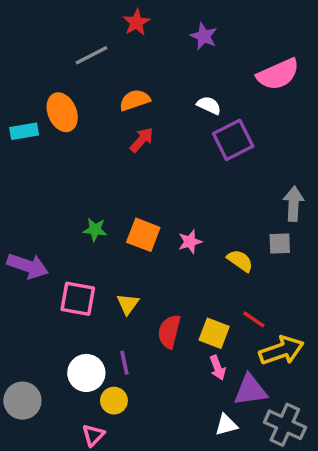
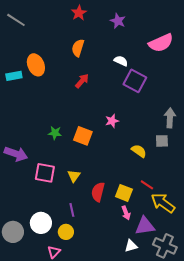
gray line: (92, 55) -> (16, 20), moved, turned 60
orange semicircle: (135, 100) -> (78, 48), moved, turned -54
purple square: (233, 140) -> (135, 81), turned -35
pink star: (190, 242) -> (112, 121), moved
yellow arrow: (281, 351) -> (163, 203), turned -125
white circle: (86, 373) -> (41, 223), moved

